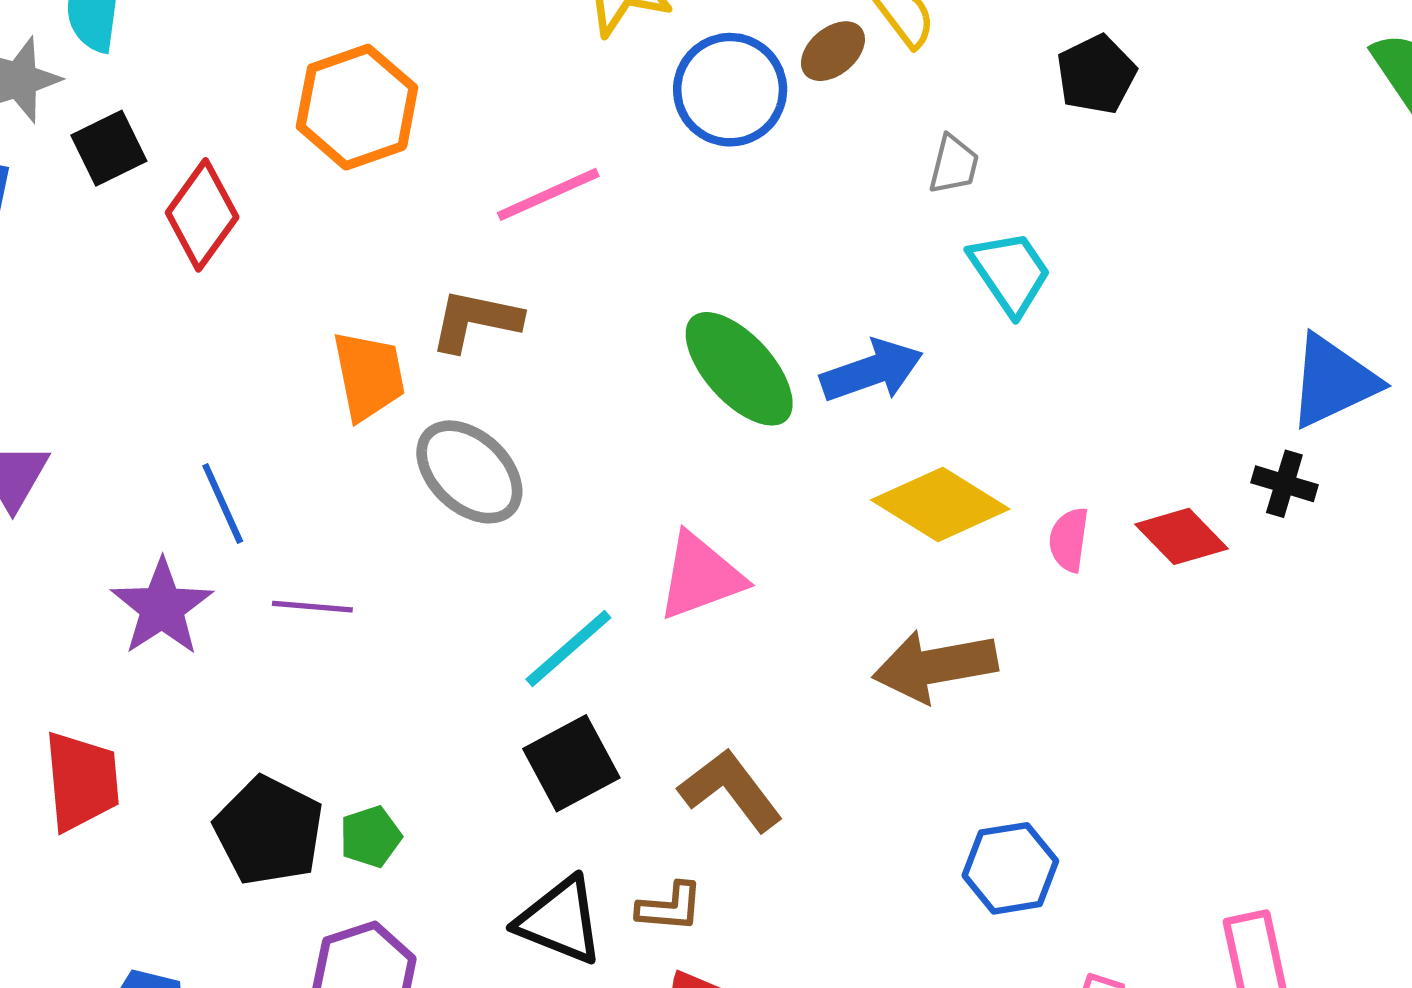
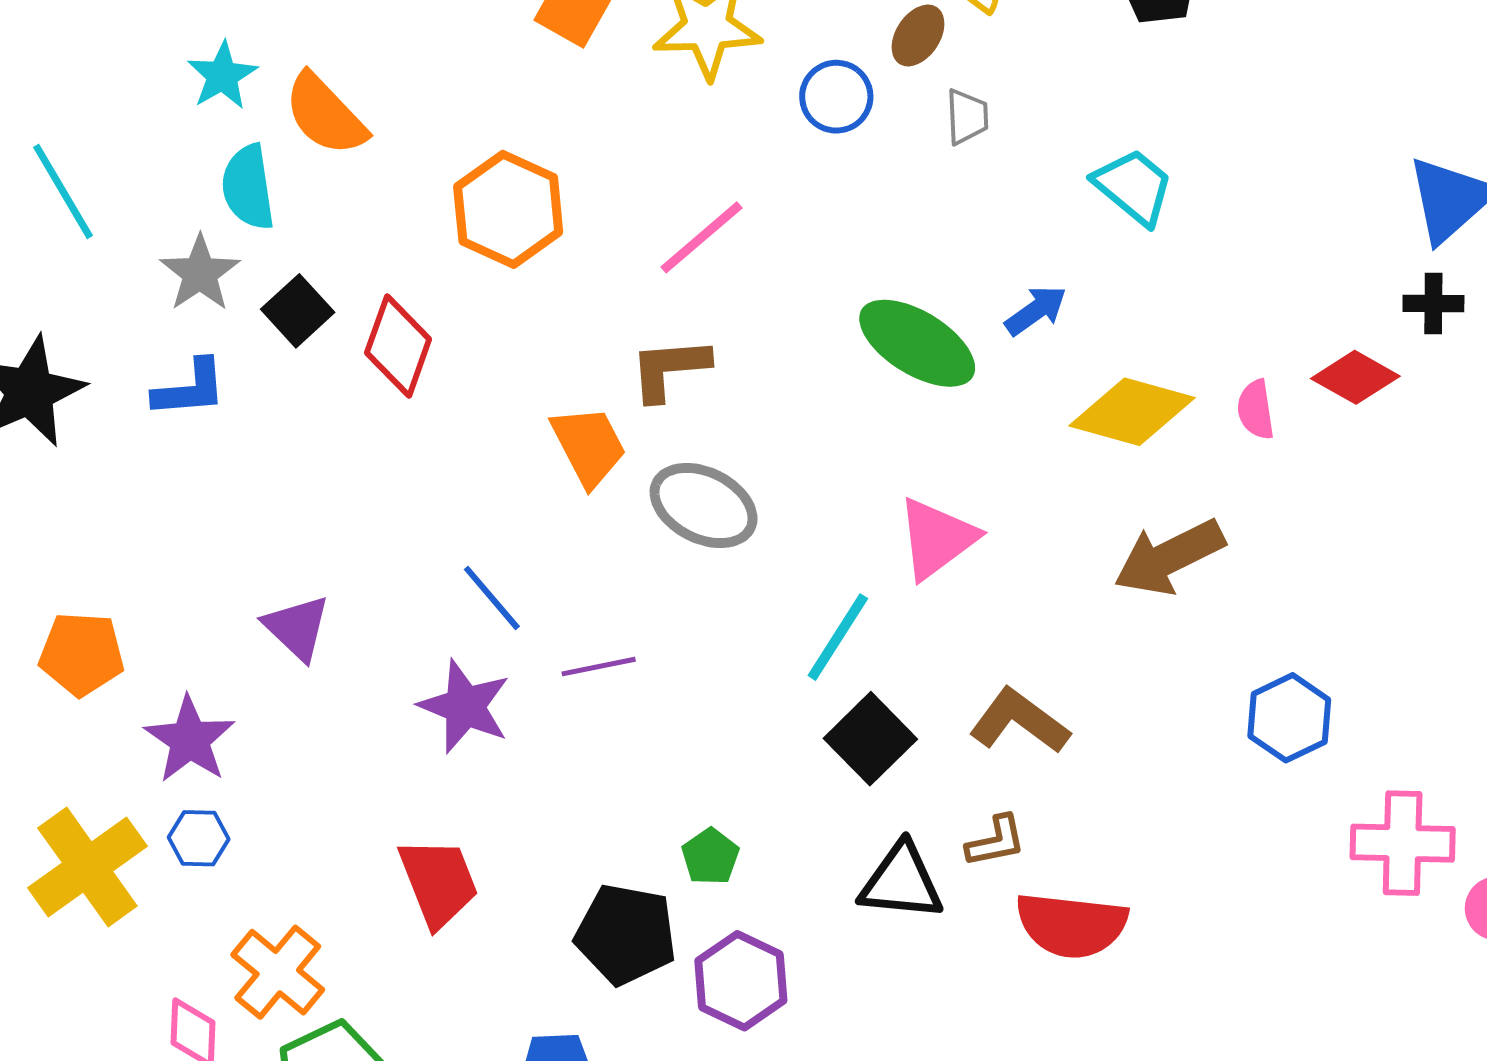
blue circle: (730, 90) -> (836, 97), size x0.7
gray trapezoid: (954, 165) -> (967, 117), moved
blue arrow: (872, 371) -> (1036, 310), size x0.7
black pentagon: (269, 831) -> (626, 934), moved

